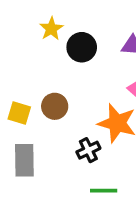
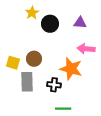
black cross: (88, 150) -> (54, 85), turned 32
gray rectangle: (24, 160) -> (27, 82), moved

